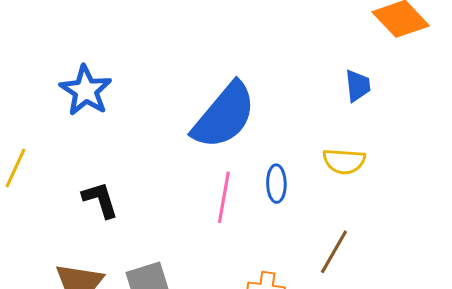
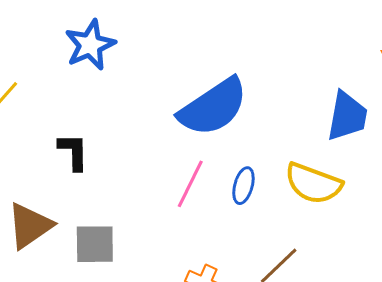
blue trapezoid: (358, 86) -> (347, 116), size x1.6
yellow semicircle: (344, 161) -> (313, 183), size x1.4

